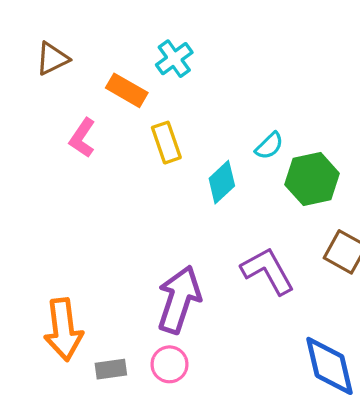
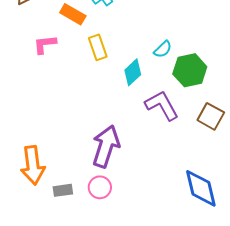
pink L-shape: (82, 138) -> (45, 44), turned 50
purple L-shape: (268, 271) -> (162, 105), moved

